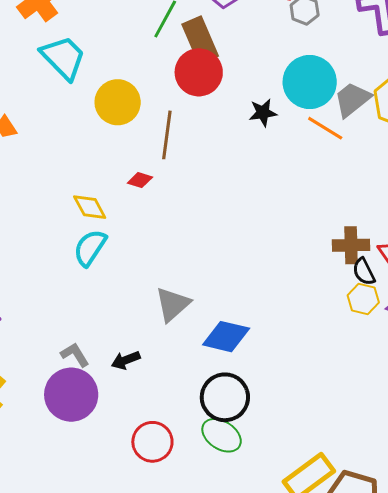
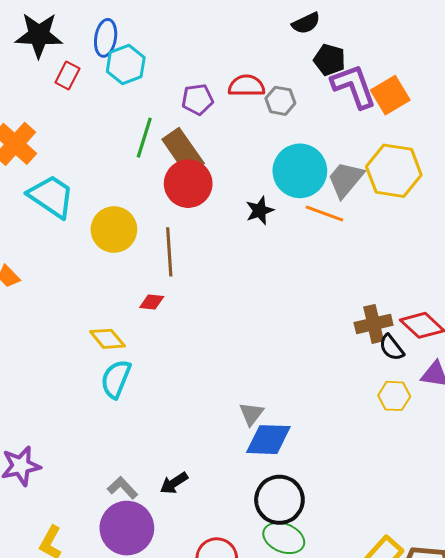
yellow hexagon: (363, 299) -> (394, 396), moved
gray triangle: (173, 304) -> (251, 414), moved, size x0.7

